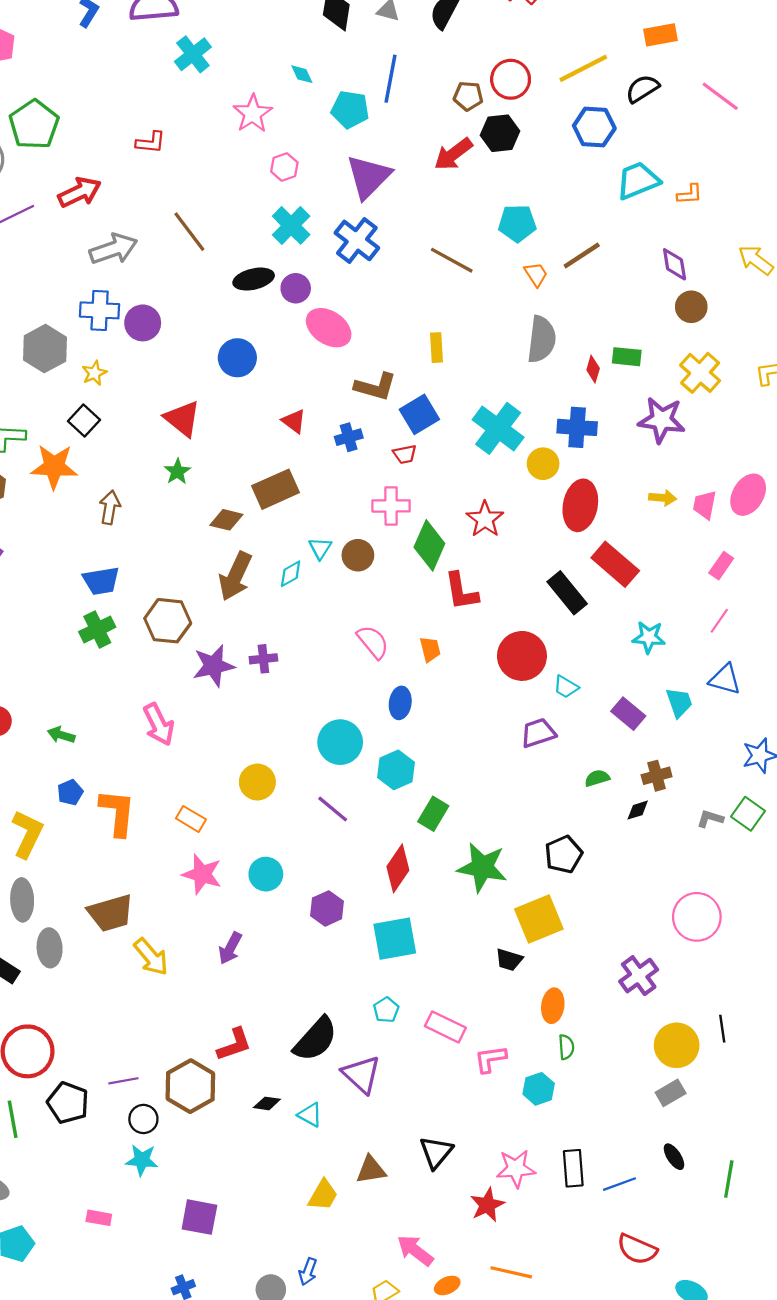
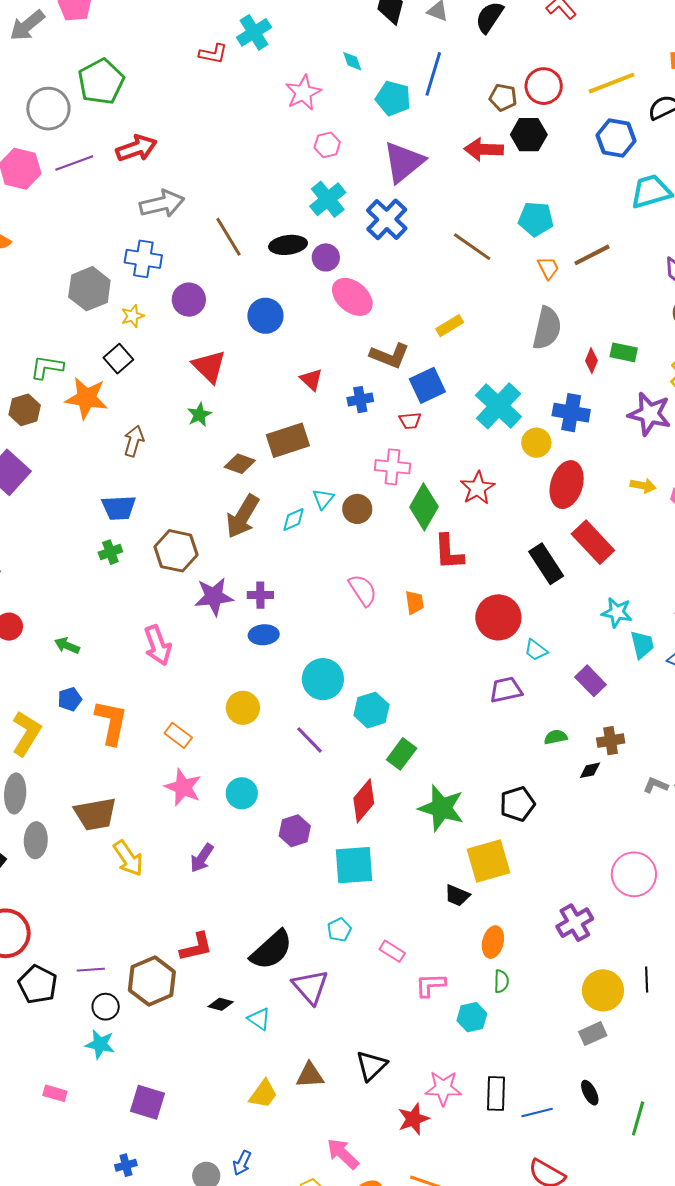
red L-shape: (151, 142) -> (213, 54), moved
red arrow: (453, 154) -> (484, 149), turned 33
brown line: (189, 232) -> (229, 237), moved
purple circle: (143, 323) -> (189, 300), moved
yellow rectangle: (437, 348) -> (450, 326), turned 56
green cross: (97, 629) -> (110, 552), size x0.7
cyan trapezoid: (679, 702) -> (642, 645), moved
blue ellipse: (400, 703) -> (264, 635), moved, turned 72
pink rectangle: (445, 1027) -> (392, 951), size x0.7

